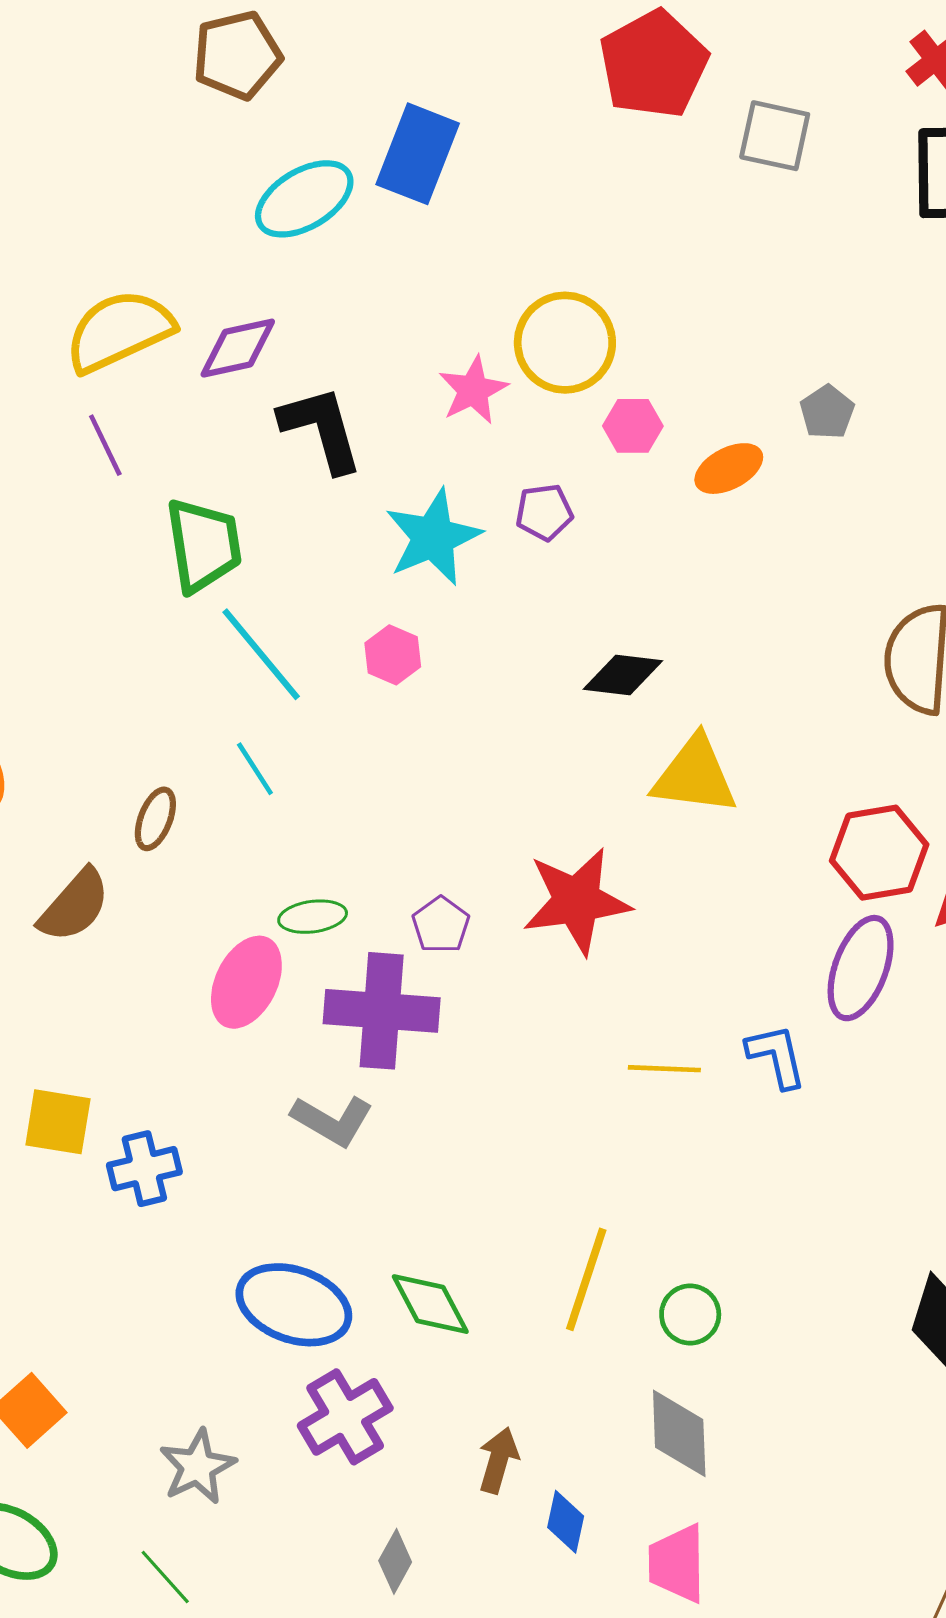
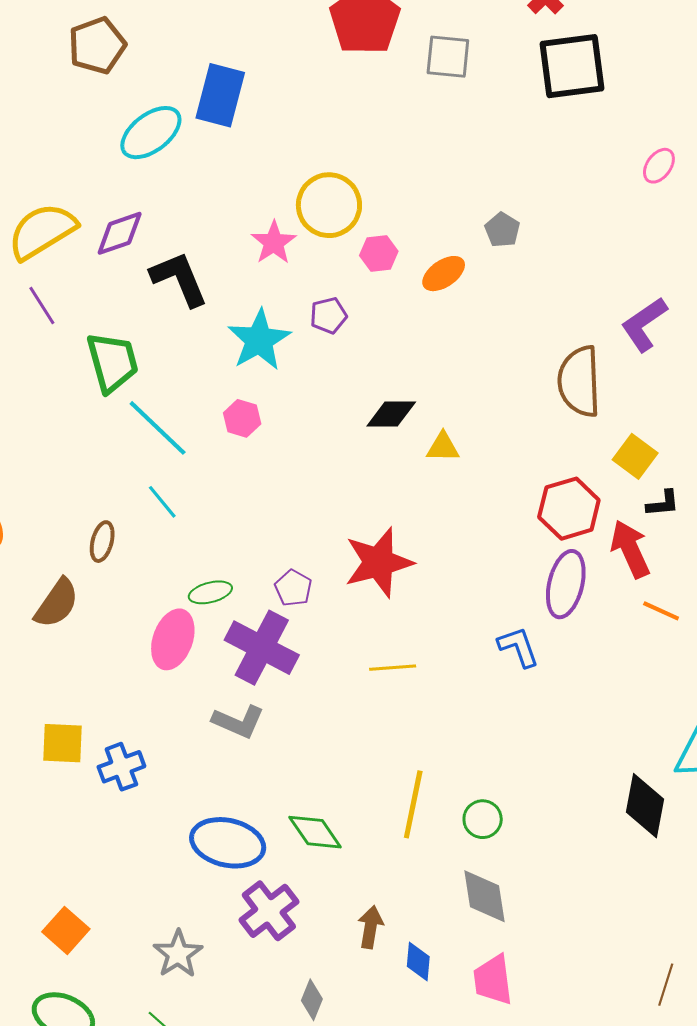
yellow triangle: (695, 775) -> (443, 447), moved, size x0.6
purple cross: (382, 1011) -> (262, 648), turned 30
yellow line: (664, 1069) -> (393, 668), moved

